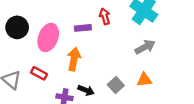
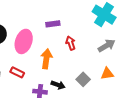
red arrow: (105, 16) -> (71, 43), moved
purple rectangle: (83, 28) -> (53, 24), moved

